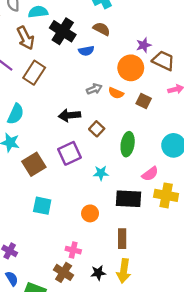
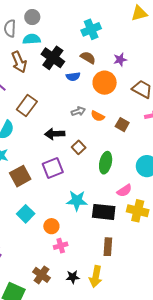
purple star: (144, 45) -> (120, 60), moved
orange circle: (131, 68) -> (105, 83), moved
brown rectangle: (34, 73) -> (27, 106), moved
cyan star: (101, 173) -> (77, 201), moved, size x1.5
cyan square: (42, 206) -> (26, 214), turned 30
orange circle: (90, 213) -> (51, 226), moved
brown rectangle: (122, 239) -> (108, 247), moved
pink cross: (73, 250) -> (61, 246), moved, turned -32

